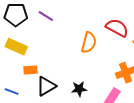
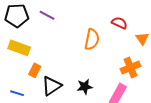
red semicircle: (117, 28) -> (119, 23), size x0.7
orange rectangle: (30, 70) -> (35, 70), turned -56

